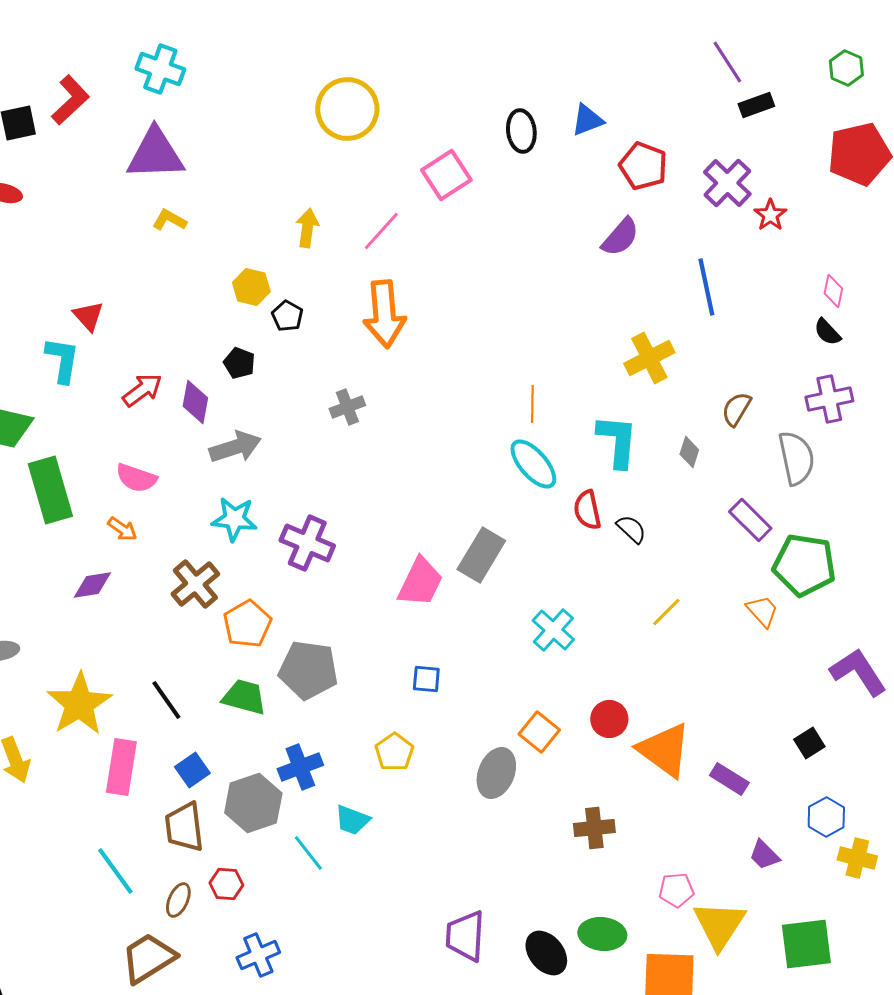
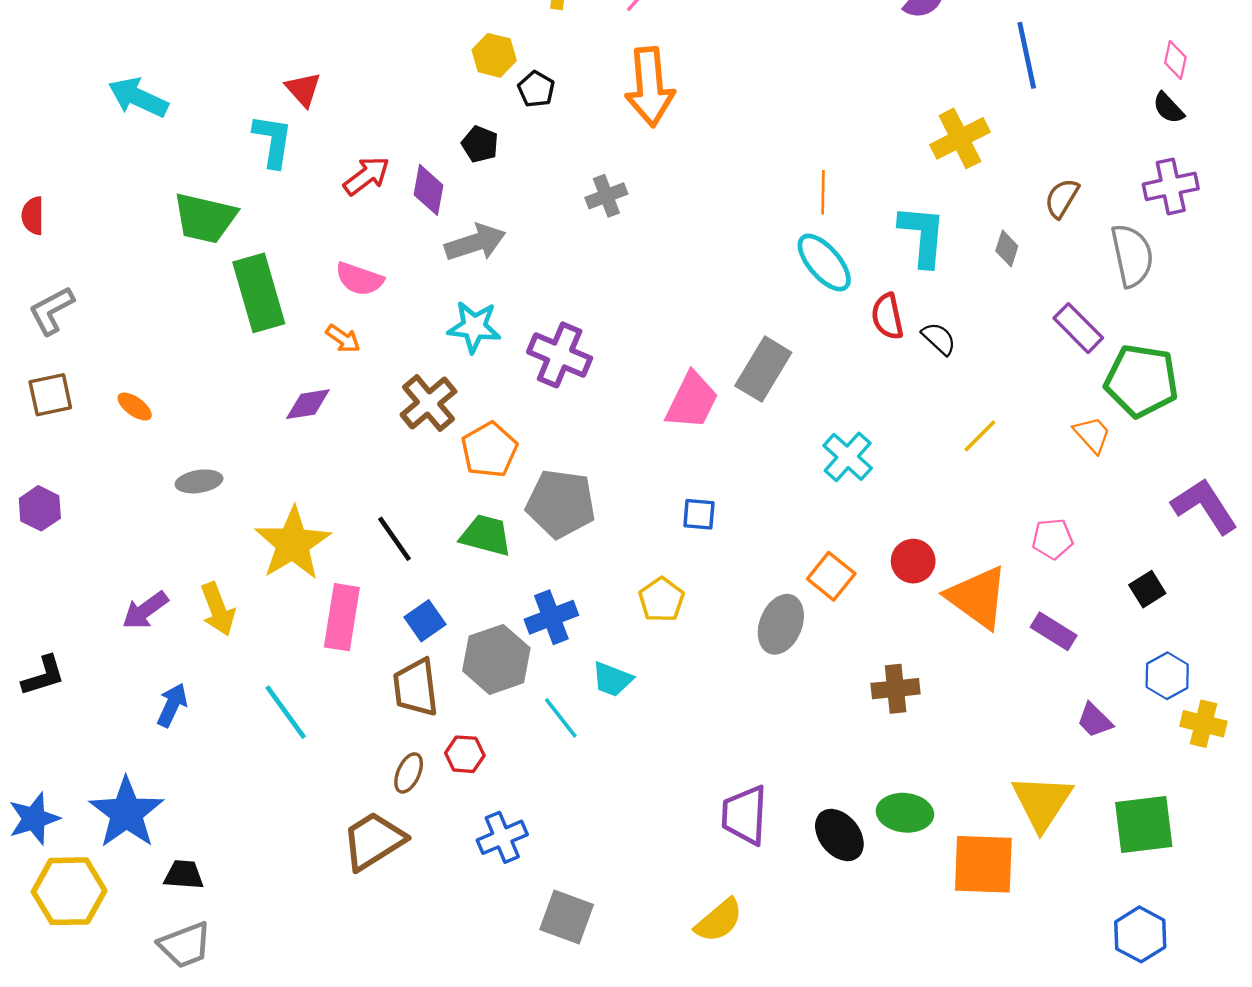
cyan line: (115, 871) -> (286, 712), moved
pink pentagon: (676, 890) -> (1052, 539), moved

